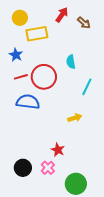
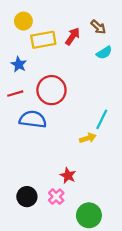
red arrow: (62, 15) -> (73, 36), moved
cyan semicircle: (71, 62) -> (104, 53), moved, turned -112
red line: (21, 77) -> (15, 94), moved
cyan line: (87, 87) -> (102, 119), moved

